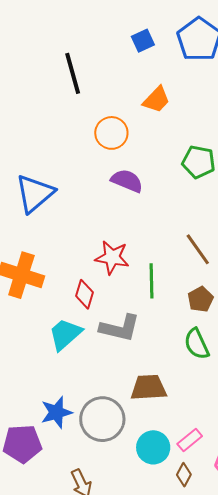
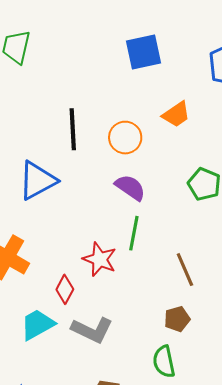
blue square: (143, 41) -> (143, 52), moved, size x1.6
black line: (73, 73) -> (73, 129), moved
green line: (152, 281) -> (134, 233), moved

